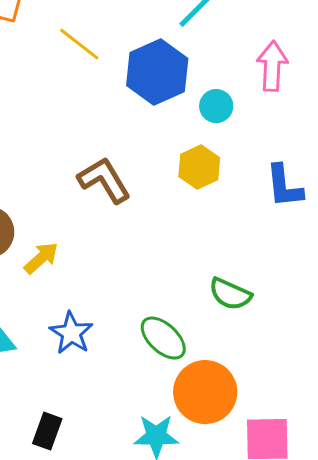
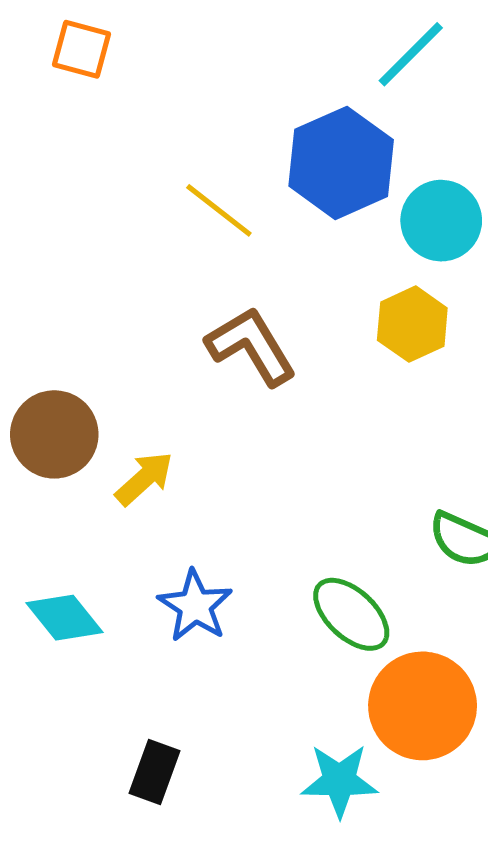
yellow line: (79, 44) -> (219, 210), moved
cyan circle: (216, 106) -> (441, 221), size x1.4

